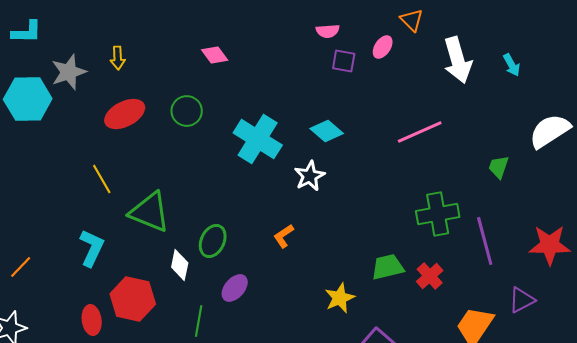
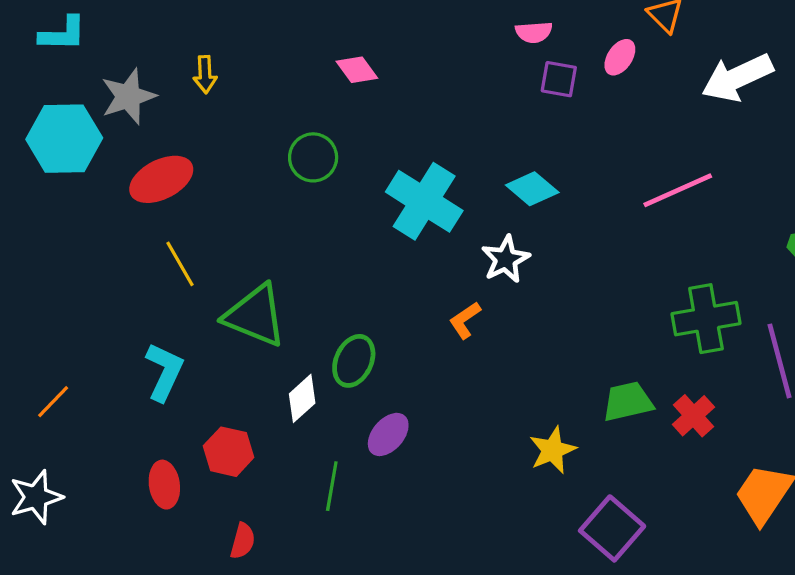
white arrow: (458, 60) -> (737, 78), turned 81
red ellipse: (125, 114) -> (161, 179), moved
orange L-shape: (284, 236) -> (465, 320), moved
white diamond: (180, 265) -> (302, 398), turned 36
red hexagon: (133, 299) -> (229, 452), size x0.7

